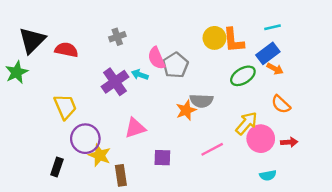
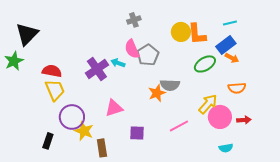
gray cross: (117, 37) -> (134, 20), moved
red semicircle: (66, 50) -> (52, 71), moved
orange semicircle: (281, 104) -> (237, 88), turned -48

